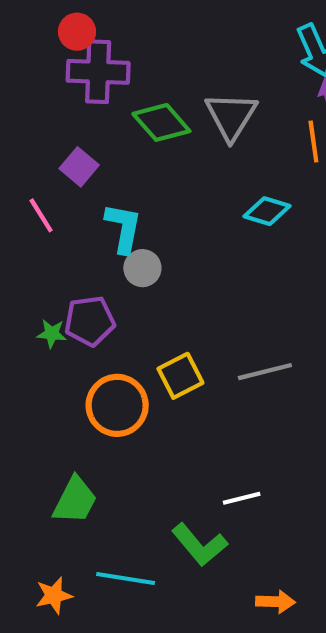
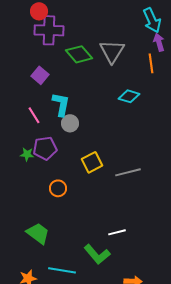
pink line: (41, 215) -> (34, 115), moved
yellow square: (180, 376) -> (92, 162), moved
orange circle: (117, 405) -> (58, 188), size x0.6
green trapezoid: (75, 500) -> (38, 233), turned -80

